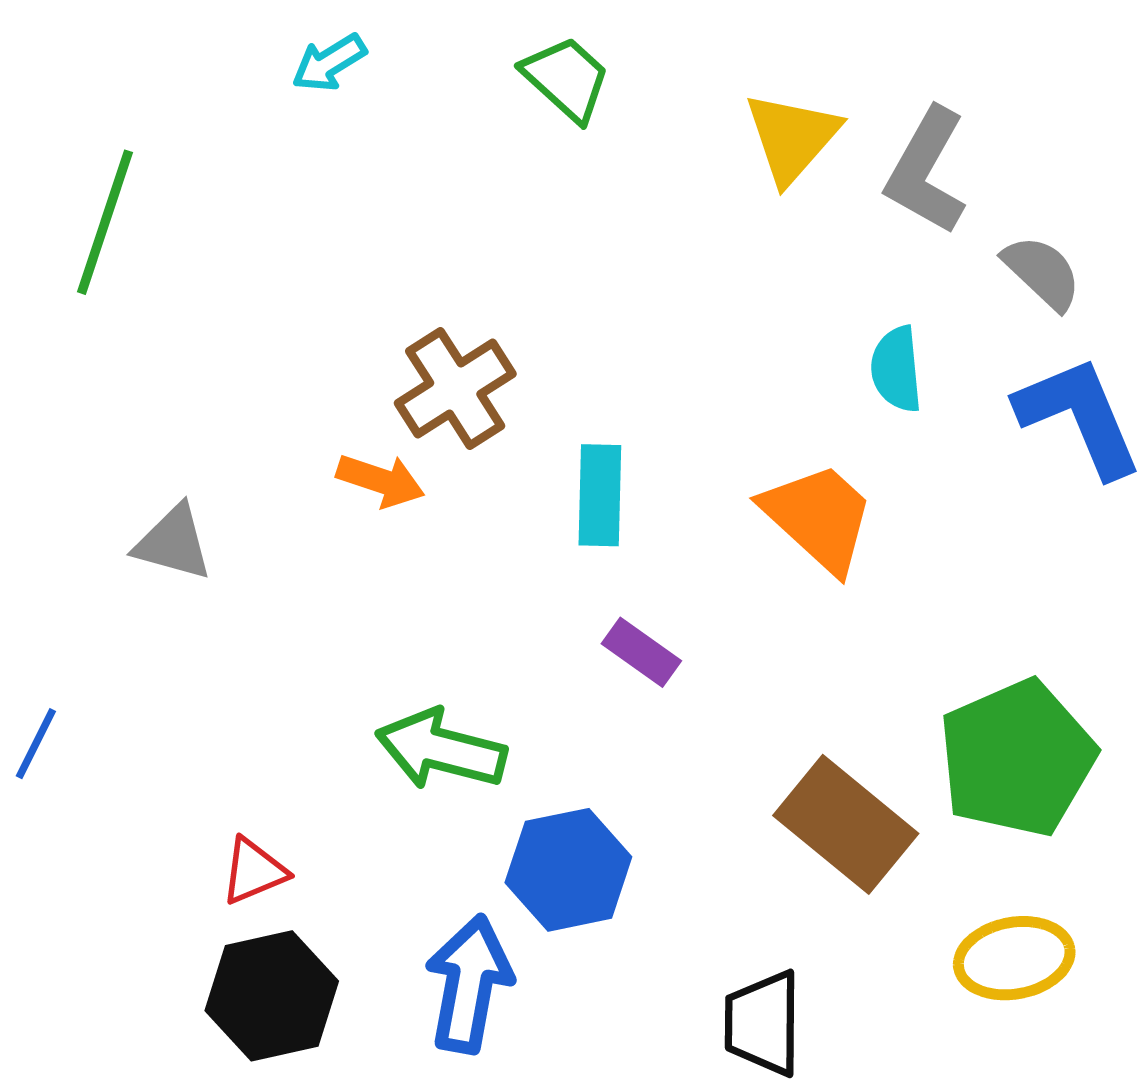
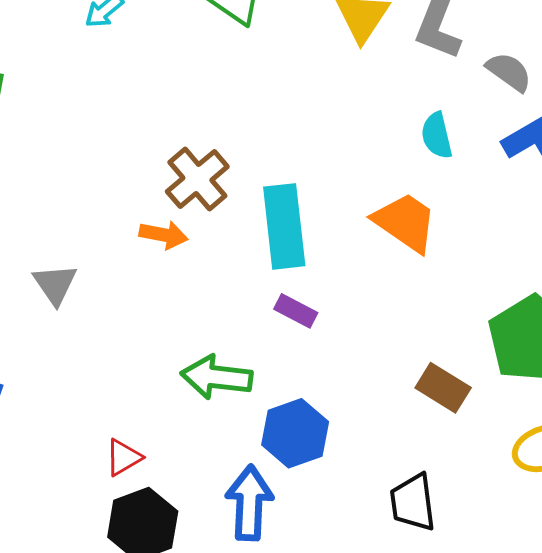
cyan rectangle: (600, 495) -> (284, 226), size x1.5
gray triangle: (173, 543) -> (55, 284), turned 48
purple rectangle: (641, 652) -> (296, 311), moved
brown rectangle: (846, 824) -> (443, 388), size x0.7

